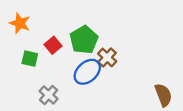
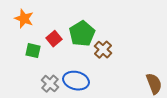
blue ellipse: (87, 72) -> (76, 81), moved, turned 55

